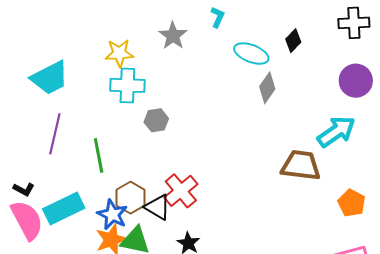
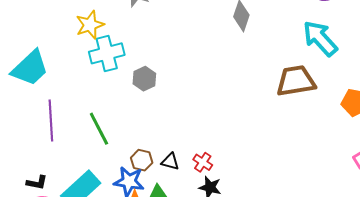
cyan arrow: (336, 132) -> (320, 38), turned -81
red cross: (181, 191) -> (203, 162), moved, size x0.6
brown hexagon: (131, 198) -> (142, 160), size x0.7
black triangle: (158, 207) -> (170, 162), size x0.7

